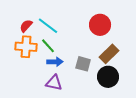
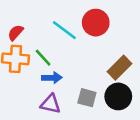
red circle: (100, 25) -> (96, 23), moved
cyan line: (48, 26) -> (64, 30), moved
gray square: (83, 64) -> (87, 98), moved

